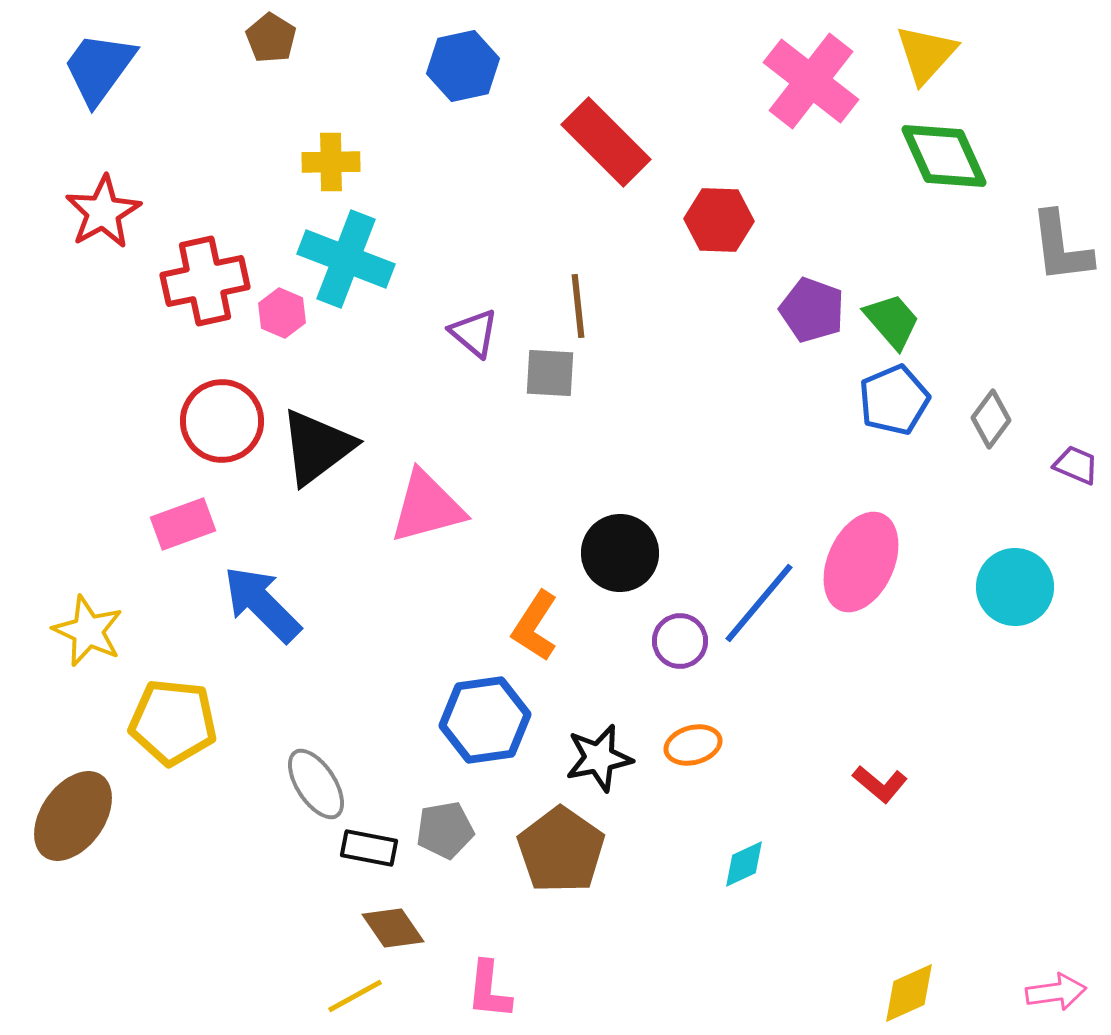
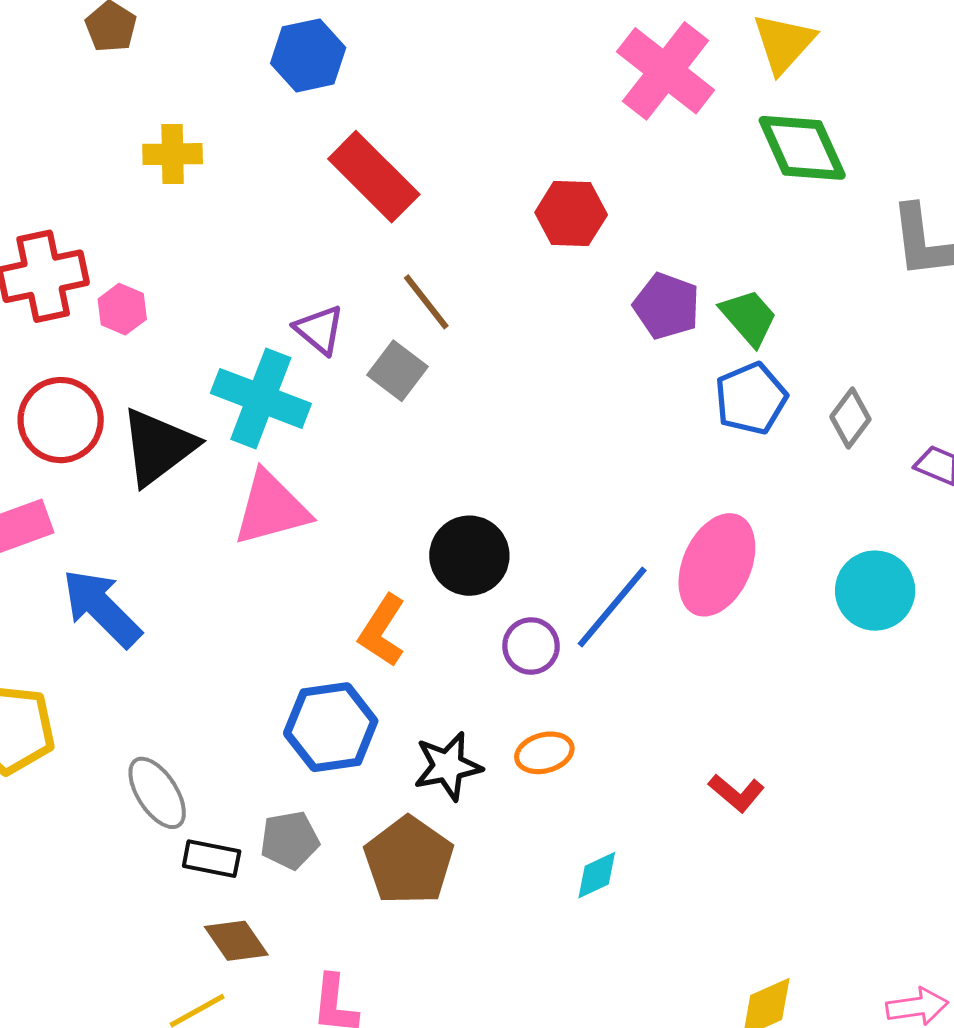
red rectangle: (606, 142) -> (374, 177), moved
cyan cross: (346, 259) -> (261, 398), moved
brown line: (578, 306) -> (426, 302), turned -32
gray square: (550, 373) -> (397, 371), turned 34

